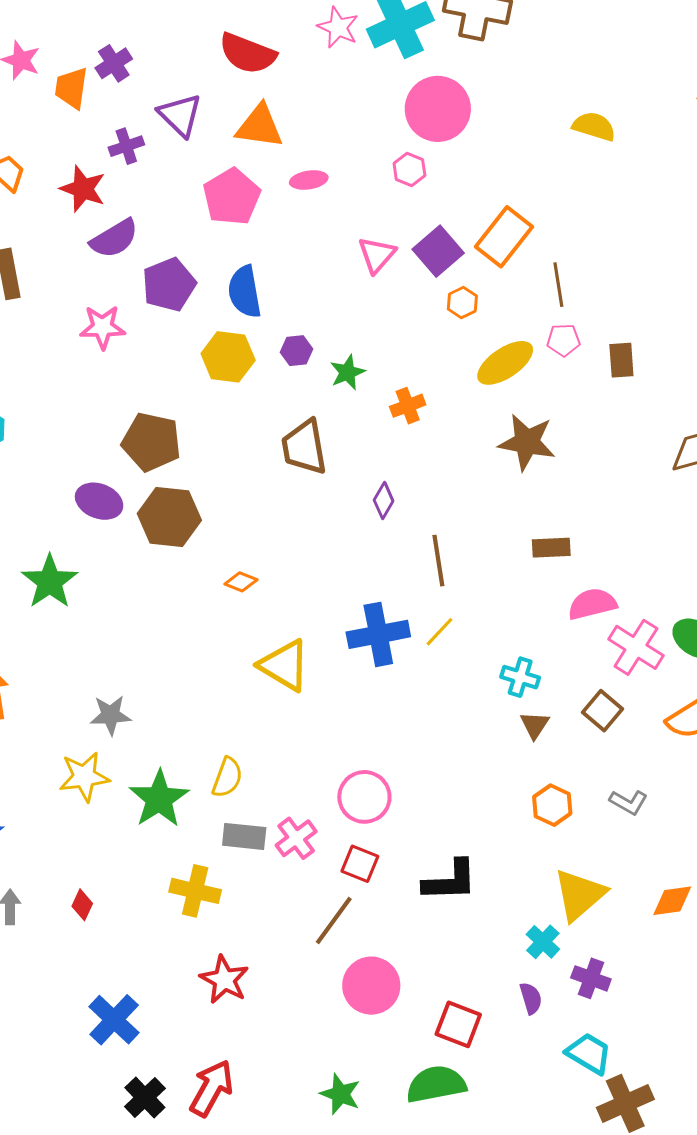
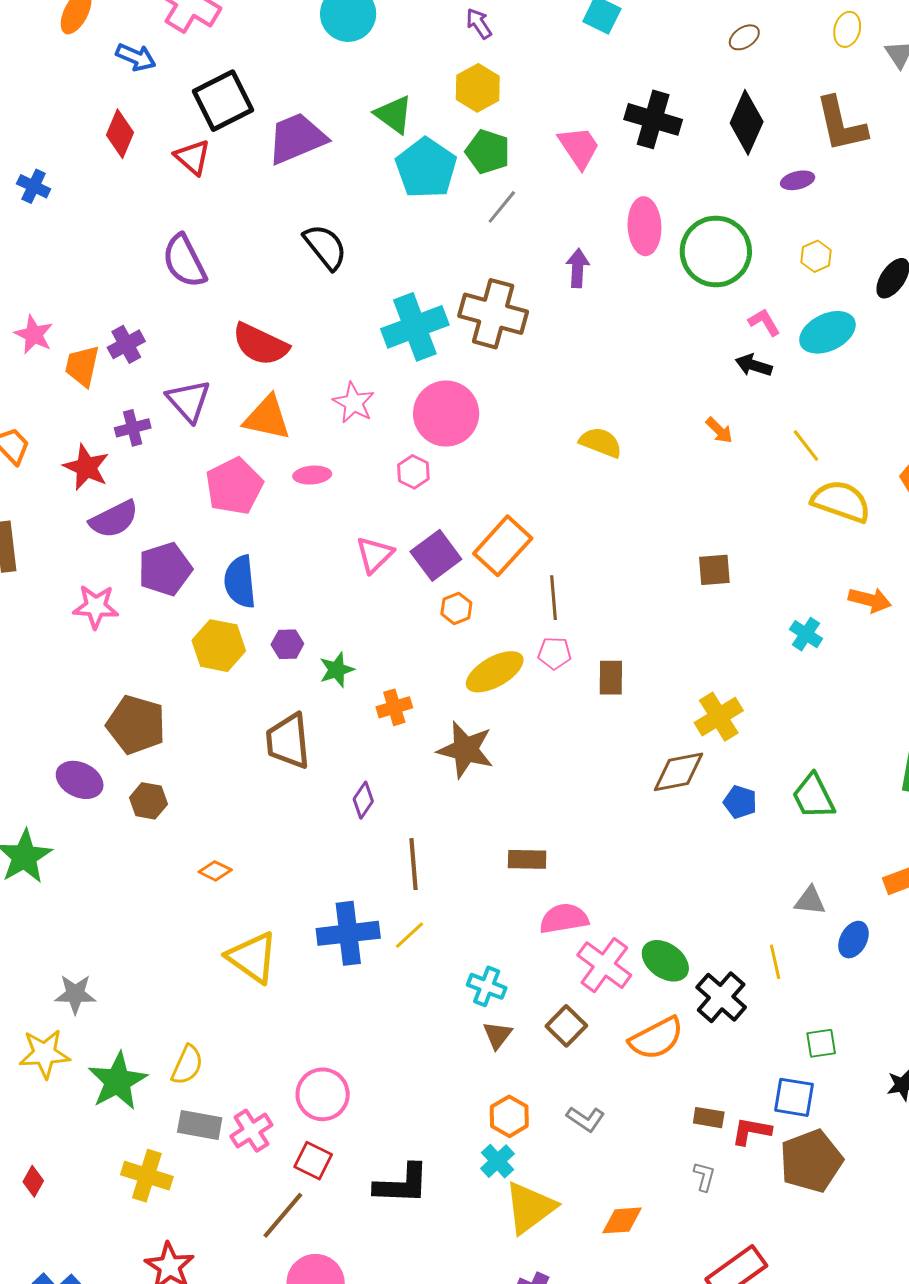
pink star: (338, 27) -> (354, 403), moved
brown star: (527, 442) -> (466, 750), moved
brown hexagon: (169, 517) -> (148, 801), size x0.6
cyan cross: (543, 942) -> (497, 1161), moved

